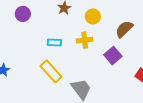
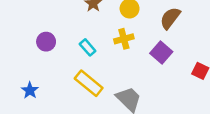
purple circle: (23, 14) -> (46, 42), moved
cyan rectangle: (54, 43) -> (88, 47), turned 56

